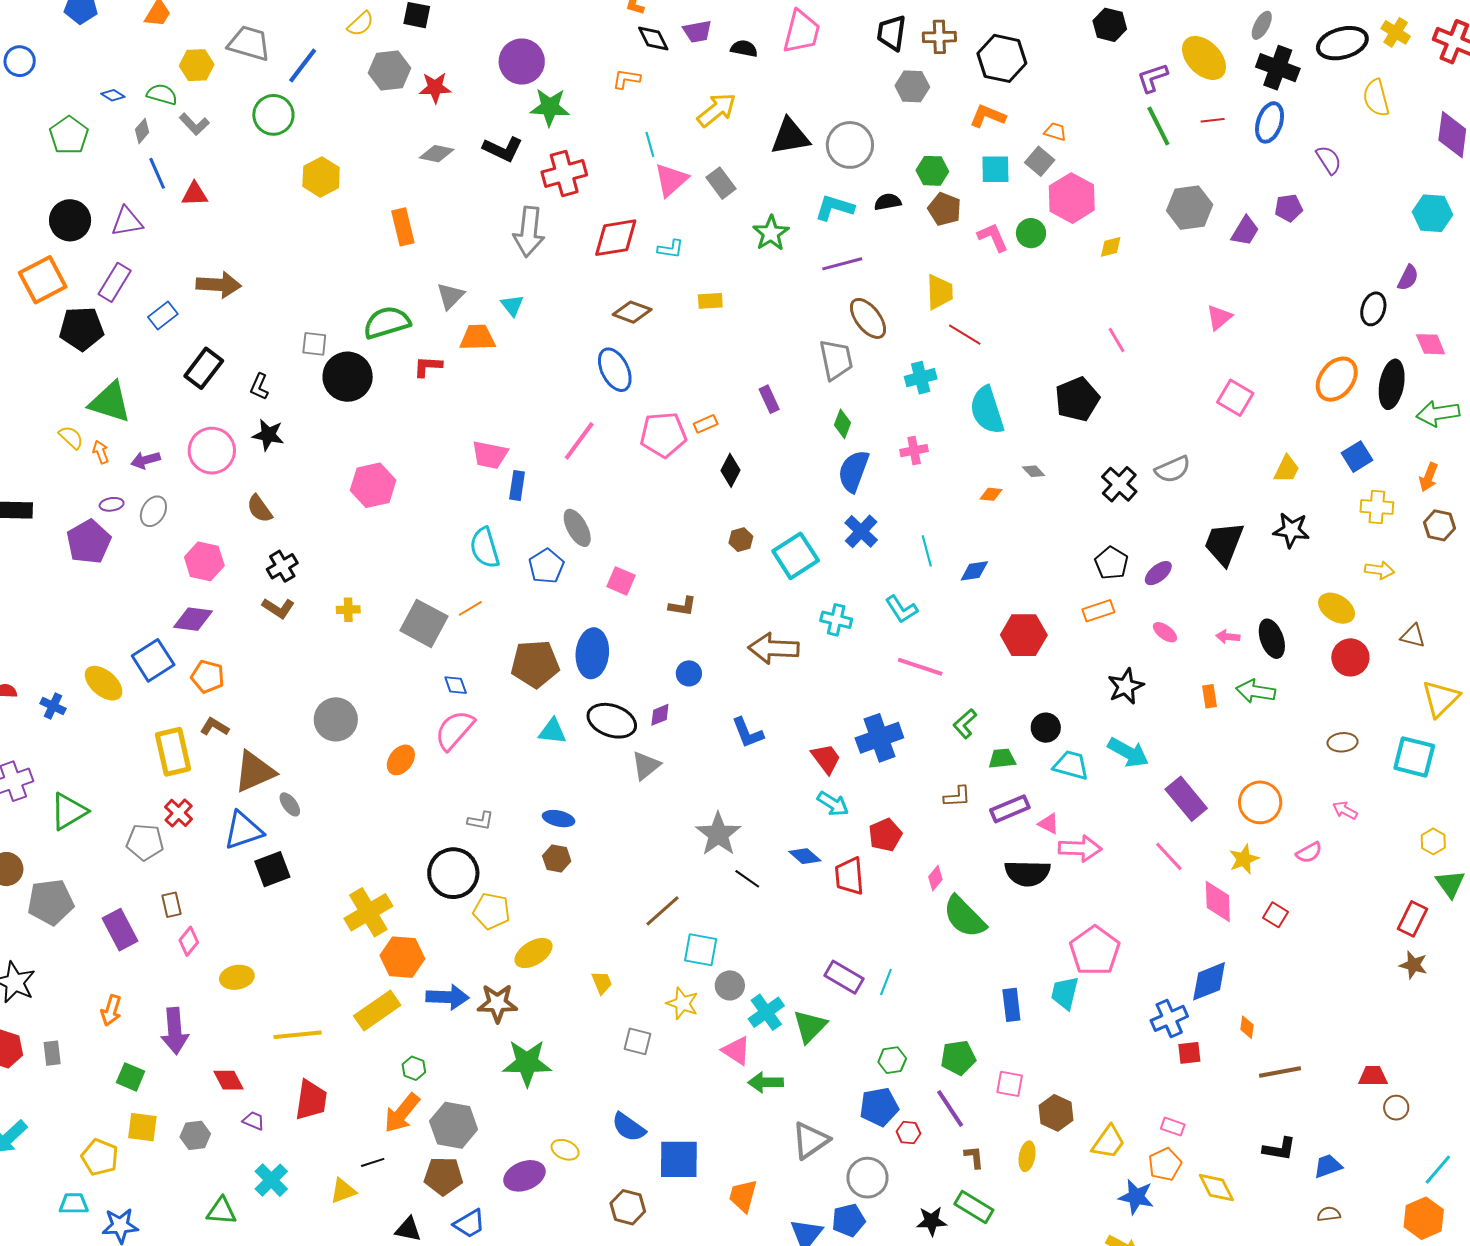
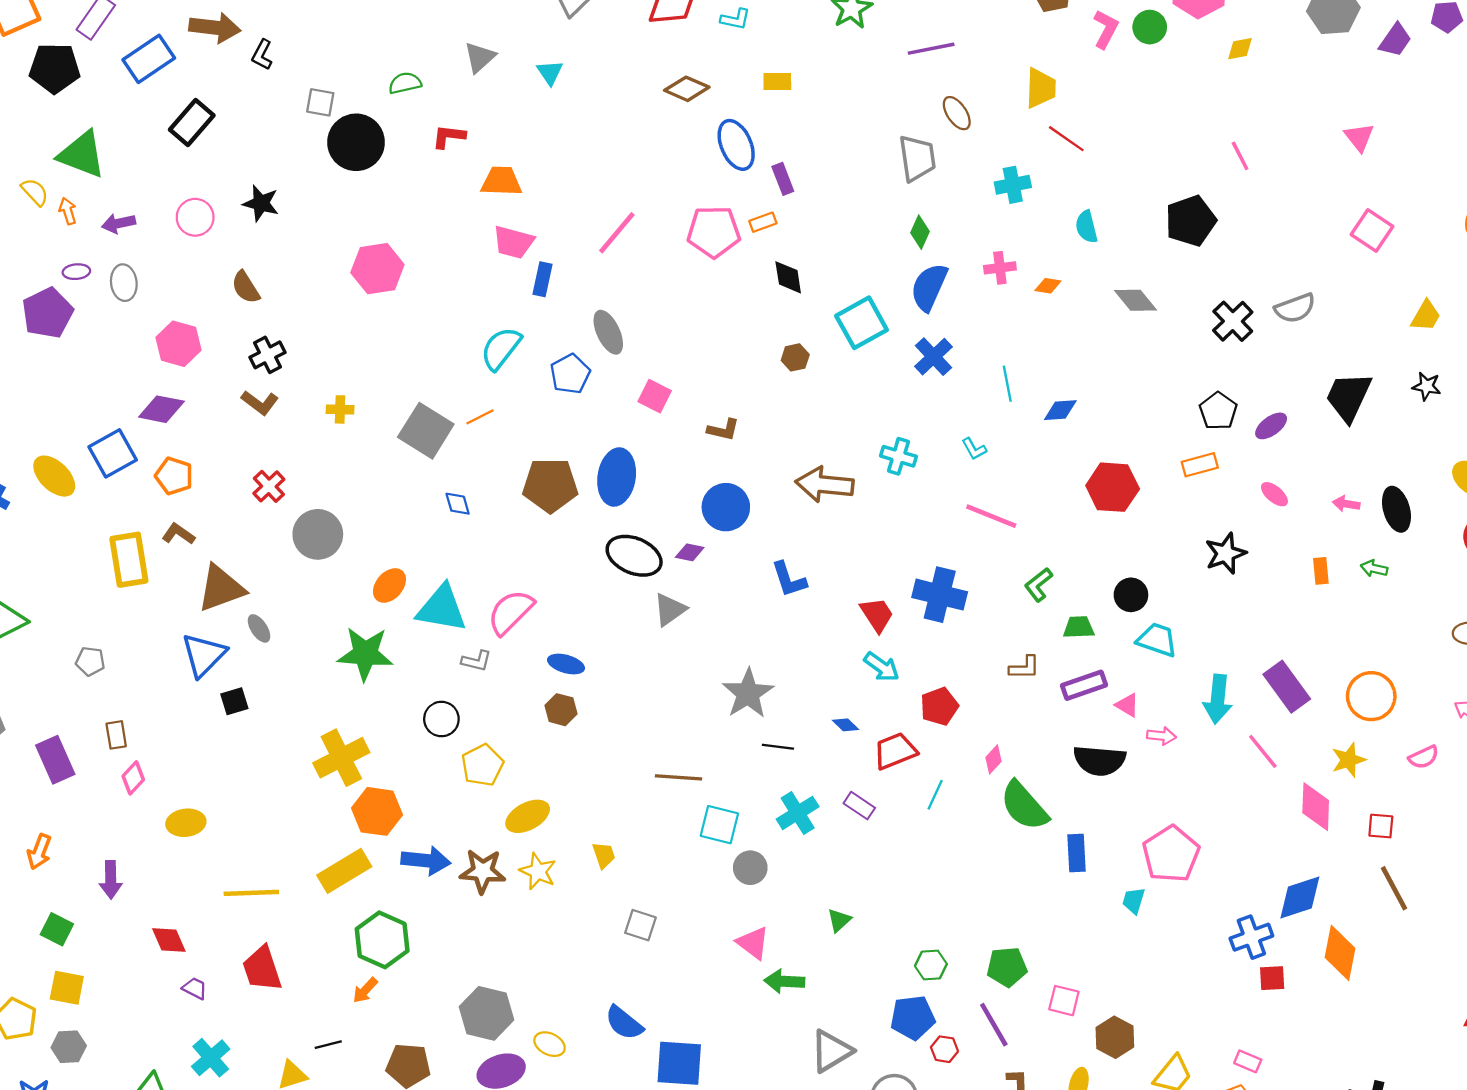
pink L-shape: (993, 237) -> (1106, 29), turned 48
blue rectangle: (163, 315) -> (149, 59), size x1.5
pink triangle: (1219, 317) -> (1359, 137), turned -32
brown ellipse: (868, 318) -> (957, 113), size x0.7
green semicircle: (387, 323) -> (405, 83), size x0.6
orange trapezoid: (477, 338) -> (501, 181), moved
blue ellipse: (615, 370) -> (736, 145), moved
black L-shape: (259, 387) -> (262, 55), moved
purple rectangle: (769, 399) -> (783, 179), moved
cyan semicircle: (987, 410) -> (1086, 227), size x0.6
pink circle: (212, 451) -> (195, 217), size x0.7
black diamond: (731, 470) -> (788, 277), turned -40
gray diamond: (1034, 471) -> (1135, 300), size x1.6
orange diamond: (991, 494) -> (1048, 286), moved
gray ellipse: (153, 511) -> (124, 283), turned -40
black star: (1291, 530) -> (1427, 386), size x0.7
cyan semicircle: (485, 548) -> (501, 348), turned 51
cyan square: (796, 556) -> (862, 323), moved
cyan L-shape: (901, 609) -> (974, 449), size x0.7
blue circle: (689, 673) -> (726, 507), size x1.6
green arrow: (1256, 691) -> (1374, 568), size x0.6
purple diamond: (660, 715) -> (690, 552), turned 30
pink semicircle: (455, 730) -> (511, 612), moved
cyan triangle: (553, 731) -> (442, 608), moved, size x1.6
blue cross: (879, 738) -> (940, 595), turned 30
cyan arrow: (1128, 752) -> (1218, 699), moved, turned 63
red cross: (179, 813) -> (269, 486), moved
blue triangle: (243, 830) -> (204, 655), turned -30
gray pentagon: (145, 842) -> (90, 661), size x0.7
pink arrow: (1080, 848) -> (1162, 736), size x0.6
blue diamond: (805, 856) -> (845, 725), size x0.7
black square: (272, 869) -> (234, 701), size x0.7
black circle: (453, 873) -> (441, 719), size x0.6
red trapezoid: (849, 876) -> (895, 751), turned 69
black line: (747, 879) -> (778, 747), turned -32
yellow pentagon: (491, 911) -> (482, 765), turned 30
brown line: (662, 911) -> (678, 777), turned 42
red square: (1276, 915) -> (1381, 826), turned -30
purple rectangle: (844, 977) -> (859, 806), moved, size x0.7
cyan line: (886, 982) -> (935, 795), moved
cyan trapezoid: (1065, 993) -> (1134, 901), size x0.7
yellow star: (682, 1003) -> (538, 871), moved
blue rectangle: (1011, 1005) -> (1077, 853), moved
cyan cross: (766, 1012) -> (798, 813), moved
green triangle: (810, 1026) -> (839, 920), size x0.6
orange diamond: (1247, 1027) -> (1340, 953), size x2.0
purple arrow: (175, 1031) -> (111, 880), size x0.7
green star: (527, 1063) -> (365, 654), moved
green hexagon: (414, 1068) -> (382, 940), size x2.0
brown line: (1280, 1072) -> (1394, 888), moved, turned 69
red trapezoid: (311, 1100) -> (262, 969), turned 150
orange arrow: (402, 1113) -> (365, 990), size x0.6
gray hexagon: (454, 1125) -> (487, 1013), moved
gray hexagon: (195, 1135) -> (69, 1047), moved

